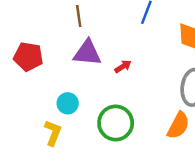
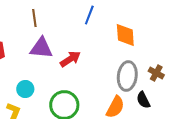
red arrow: (123, 66) -> (70, 59), size x1.5

